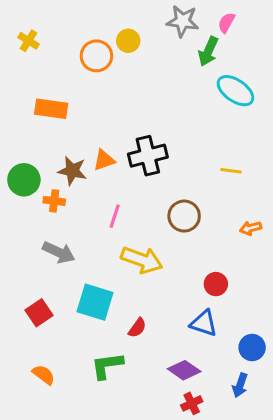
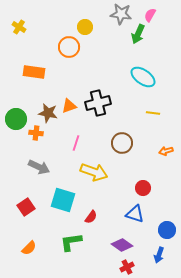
orange circle: (96, 56) -> (69, 47), moved
cyan ellipse: (235, 91) -> (143, 77), moved
orange semicircle: (44, 375) -> (29, 248), turned 98

